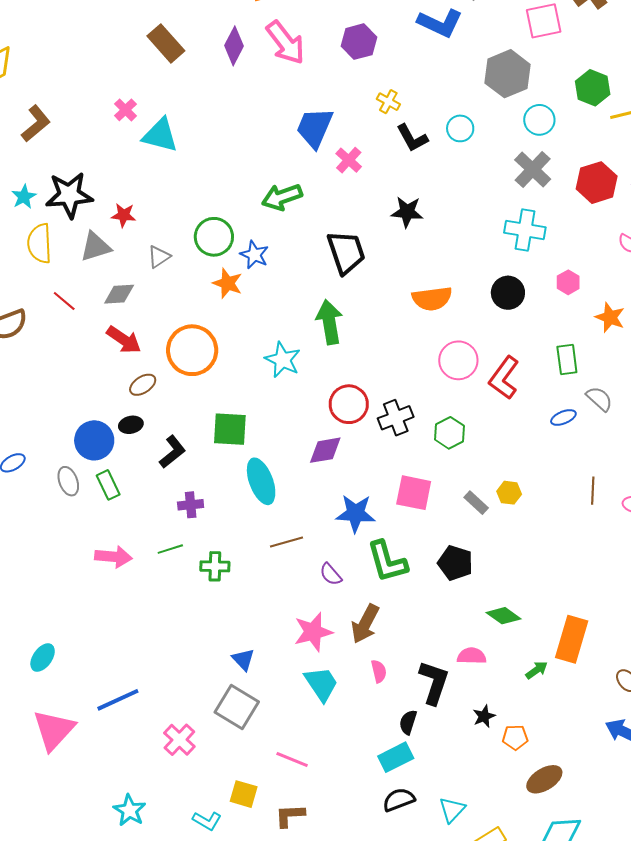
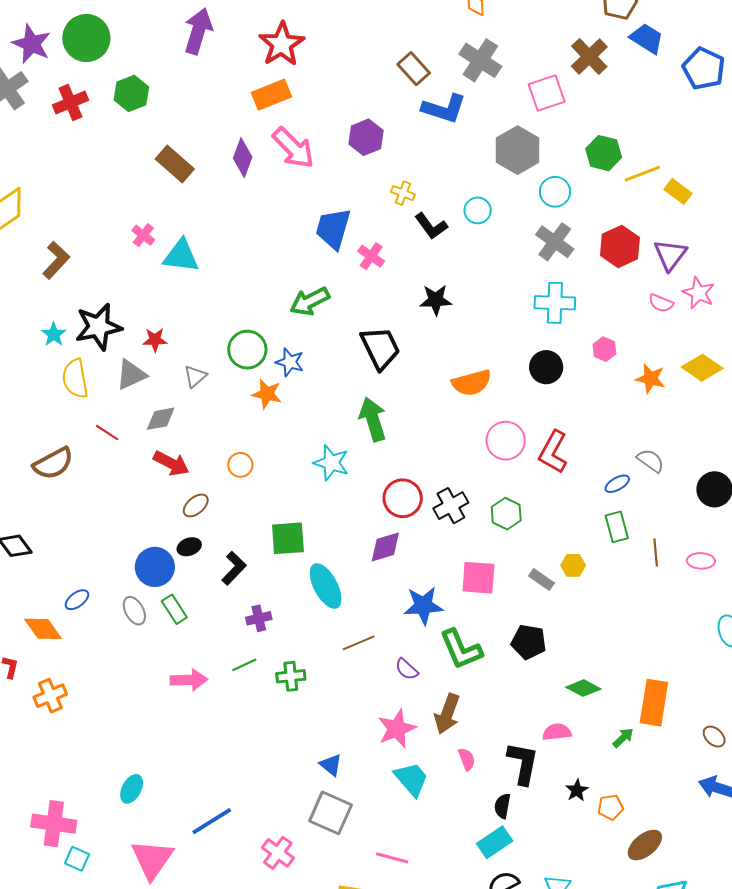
orange circle: (192, 350) -> (240, 465), size x0.5
green rectangle: (567, 360) -> (617, 527), moved

